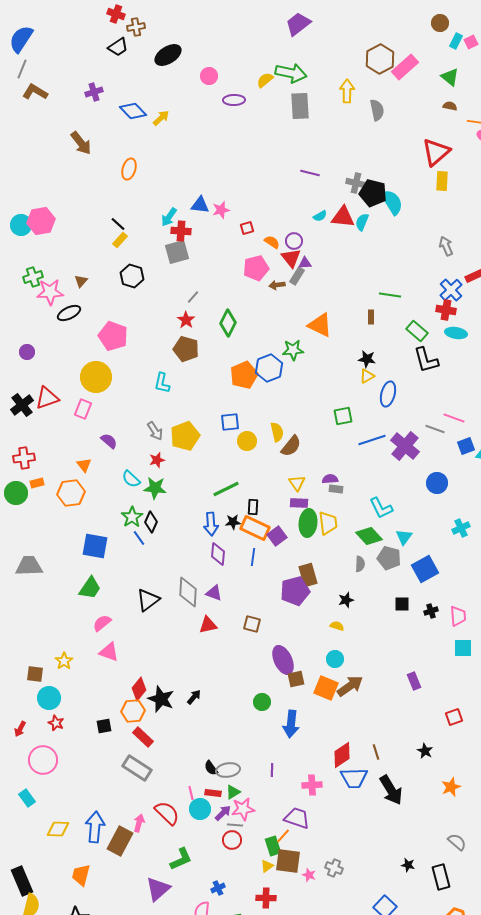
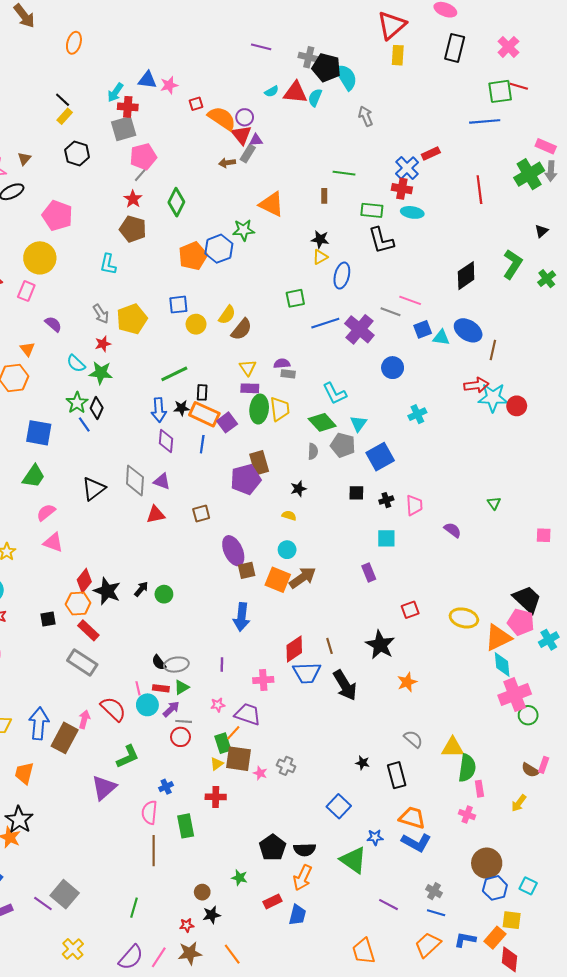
orange semicircle: (272, 242) -> (222, 118), size x1.8
gray arrow: (446, 246) -> (366, 116), moved
pink pentagon: (256, 268) -> (143, 157), moved
green rectangle: (417, 331) -> (372, 210), turned -35
yellow semicircle: (277, 432) -> (227, 315), turned 48
brown square: (252, 624) -> (201, 513), turned -30
cyan square: (463, 648) -> (386, 538), moved
green circle: (262, 702) -> (164, 594), moved
black star: (425, 751) -> (380, 645), size x1.8
pink star: (243, 809) -> (218, 705), moved, size x0.6

